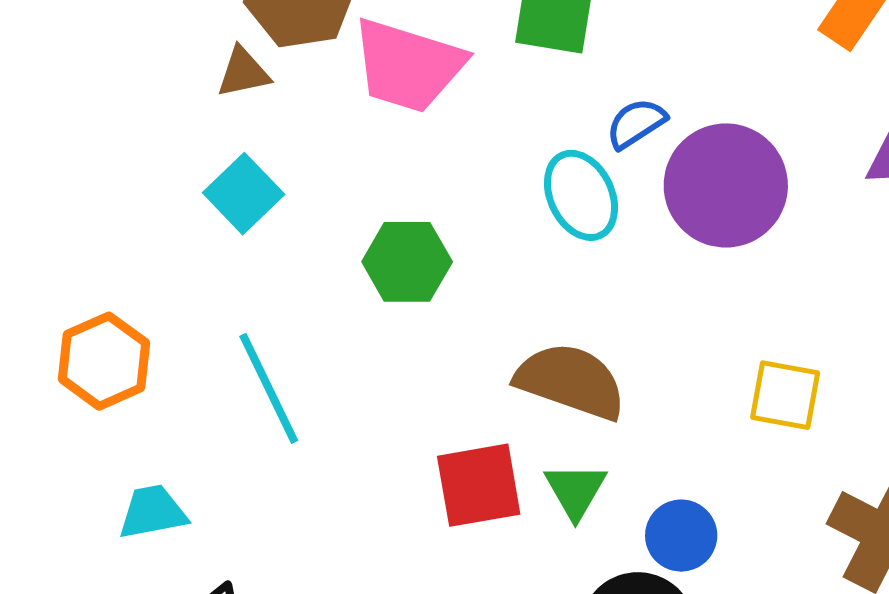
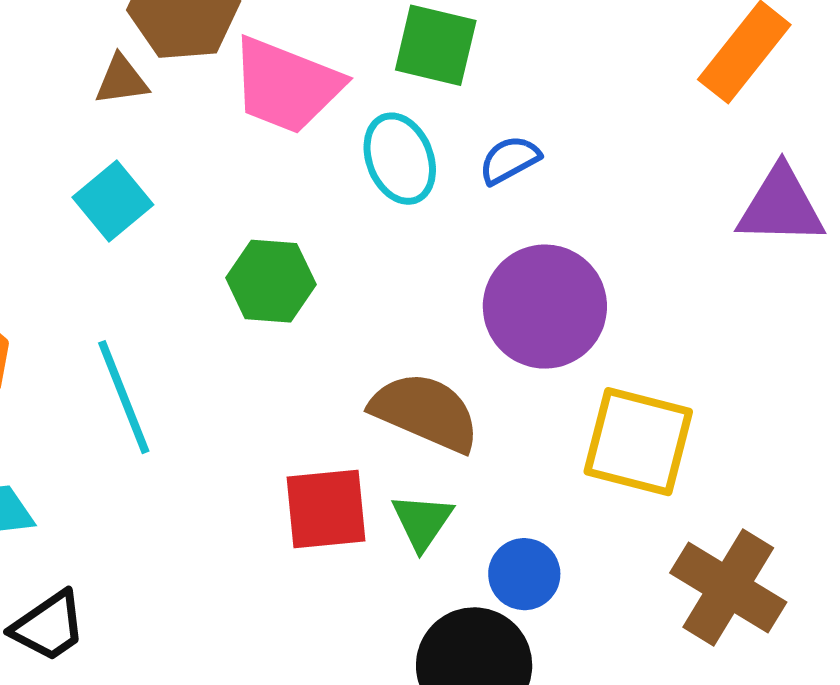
purple circle: (726, 185) -> (545, 307), moved
cyan ellipse: (581, 195) -> (400, 159), moved
yellow square: (785, 395) -> (638, 442), size x1.5

